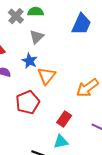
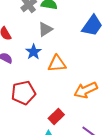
orange triangle: (47, 76) -> (57, 64), moved, turned 36

